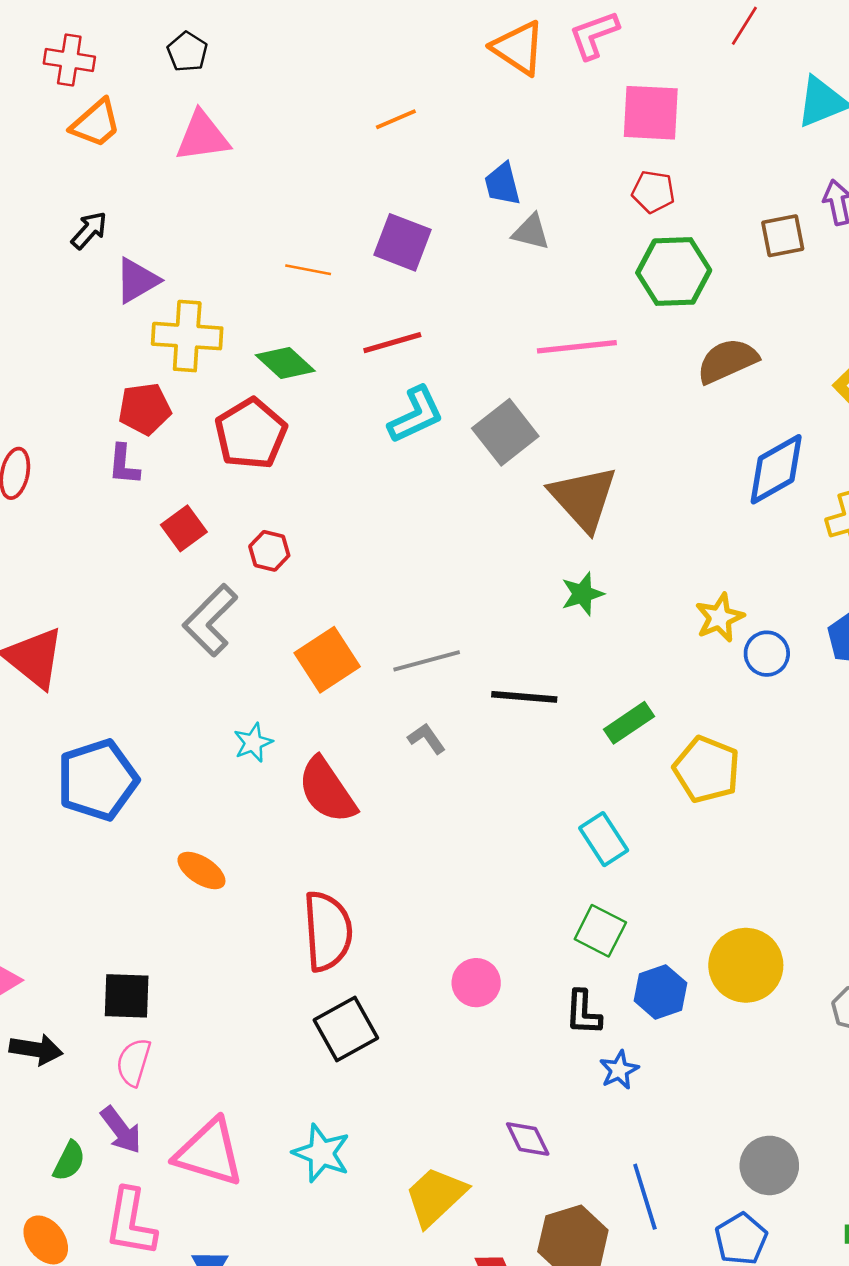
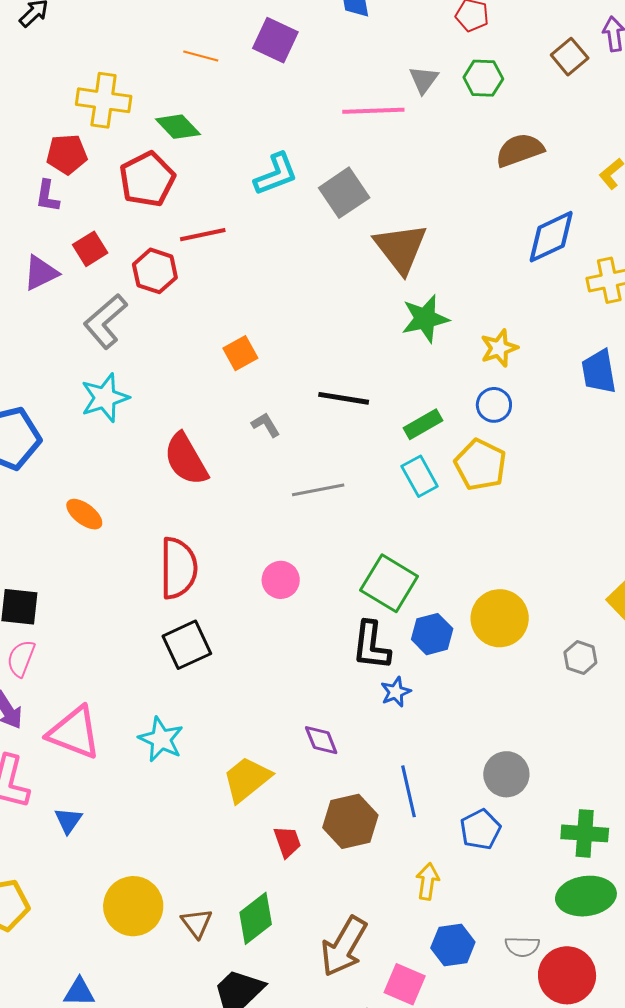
gray triangle: (531, 232) -> (424, 80), moved, turned 48
brown square: (783, 236) -> (570, 57), turned -33
green hexagon: (674, 272) -> (483, 78), size x0.7
purple triangle: (137, 281) -> (41, 273), moved
red line: (392, 343) -> (203, 235), moved
pink line: (577, 347) -> (373, 111), moved
red hexagon: (269, 551) -> (155, 271), size x1.4
green star: (582, 594) -> (425, 319), moved, size x1.4
blue circle: (767, 654) -> (494, 405), moved
orange square: (327, 660) -> (240, 353), moved, size x0.7
gray line: (427, 661) -> (318, 490), moved
cyan star: (253, 743) -> (105, 398), moved, size x1.6
cyan rectangle: (604, 839) -> (420, 476), moved
green square: (600, 931) -> (389, 583), size x1.4
pink circle: (476, 983) -> (281, 580), moved
black L-shape: (583, 1013) -> (371, 646), size x1.4

